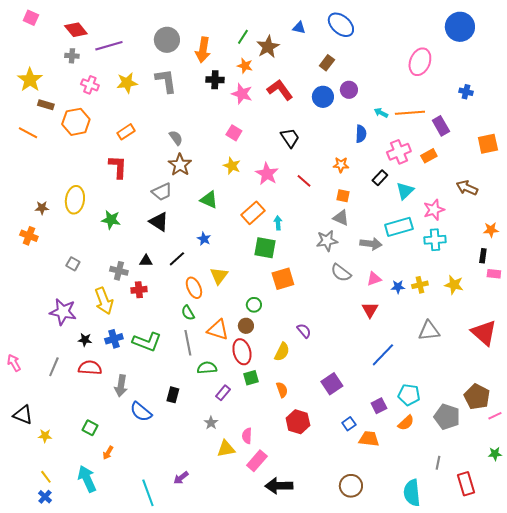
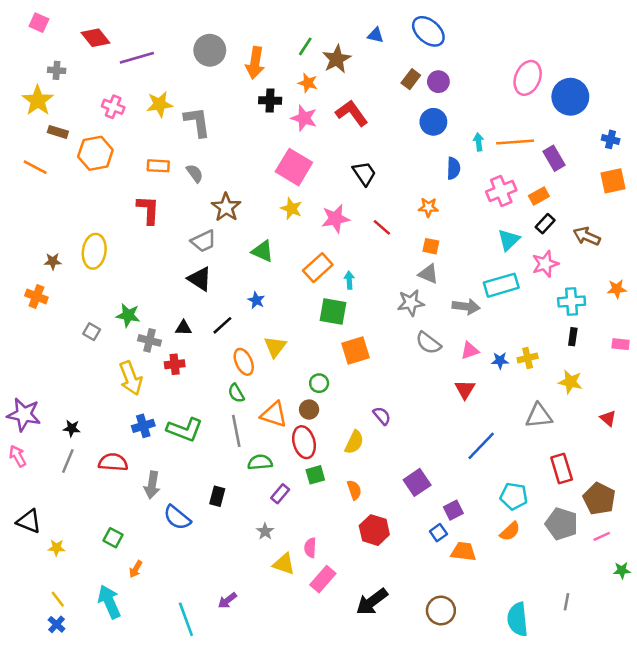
blue circle: (460, 27) -> (570, 97), moved
gray cross: (72, 56) -> (57, 70), moved
gray L-shape: (166, 81) -> (197, 122), moved
purple circle: (349, 90) -> (438, 82), moved
blue cross: (466, 92) -> (611, 139), moved
blue circle: (323, 97) -> (433, 122), moved
cyan arrow: (381, 113) -> (479, 142), turned 56
orange rectangle: (126, 132) -> (158, 166), turned 36
pink square: (234, 133) -> (294, 167), size x1.8
gray semicircle: (176, 138) -> (195, 173), moved
pink star: (267, 174) -> (335, 219), turned 30
black rectangle: (380, 178) -> (545, 224), moved
green star: (111, 220) -> (128, 315), moved
cyan cross: (435, 240) -> (572, 301), moved
black rectangle: (483, 256) -> (573, 337), moved
yellow star: (454, 285) -> (570, 382), moved
purple star: (63, 312) -> (24, 415), moved
red triangle: (484, 333) -> (608, 418), size x0.5
black star: (85, 340) -> (72, 428), moved
purple square: (379, 406) -> (453, 510), moved
pink line: (495, 416) -> (602, 536), moved
yellow triangle: (226, 449) -> (284, 564), turned 30
gray line: (438, 463) -> (567, 602), moved
red rectangle: (466, 484) -> (562, 469), moved
black arrow: (279, 486) -> (372, 602), moved, turned -36

